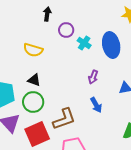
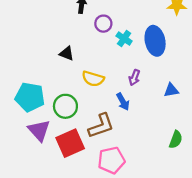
yellow semicircle: (33, 50) -> (93, 79), moved
black triangle: (34, 80) -> (67, 53), moved
blue arrow: (96, 105) -> (123, 102), moved

